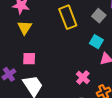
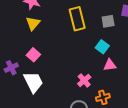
gray square: (99, 16) -> (108, 21), turned 32
pink square: (29, 59) -> (33, 55), turned 32

